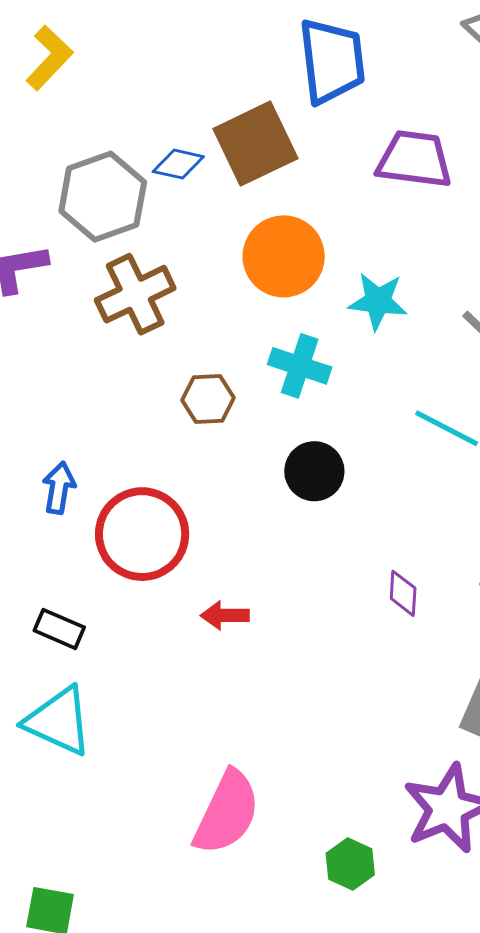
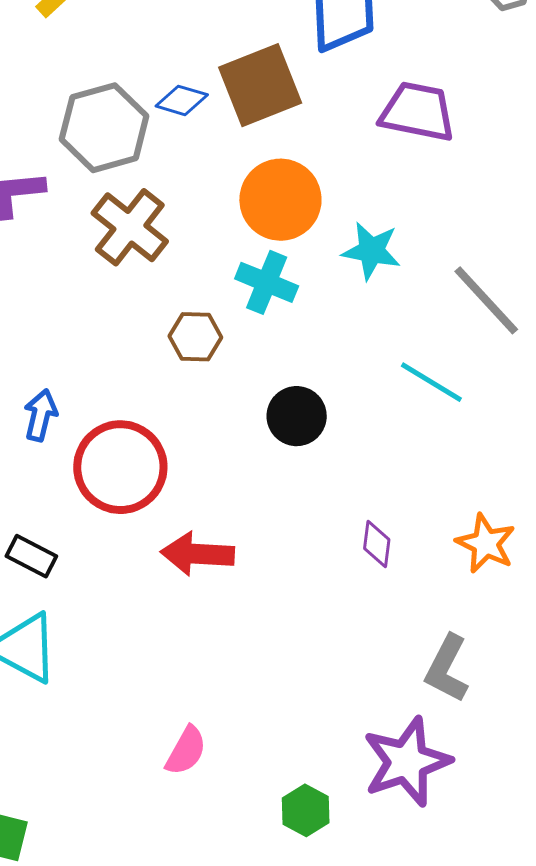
brown cross: (135, 294) -> (130, 227), turned -30
cyan cross: (300, 366) -> (267, 282), moved
red arrow: (225, 615) -> (197, 554), size x1.5
pink semicircle: (227, 813) -> (186, 751), size x0.6

